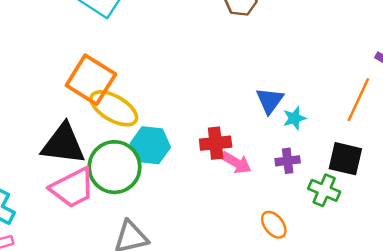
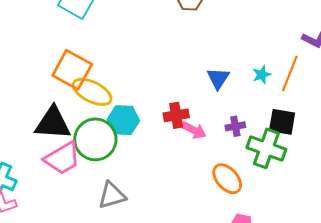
cyan star: (294, 118) -> (262, 75), moved
green cross: (324, 190) -> (266, 148), size x1.5
orange ellipse: (274, 225) -> (227, 179), size x1.4

